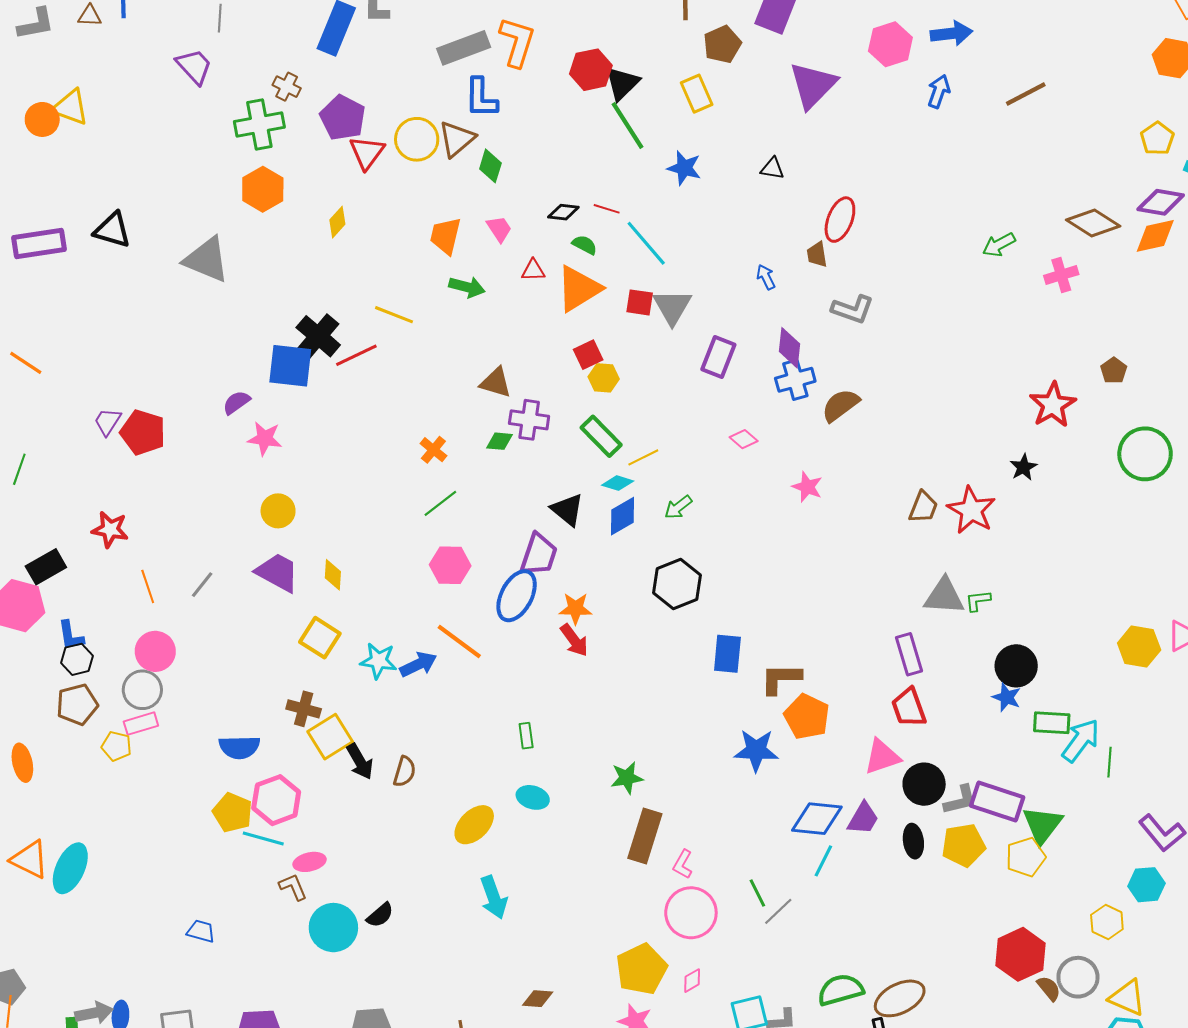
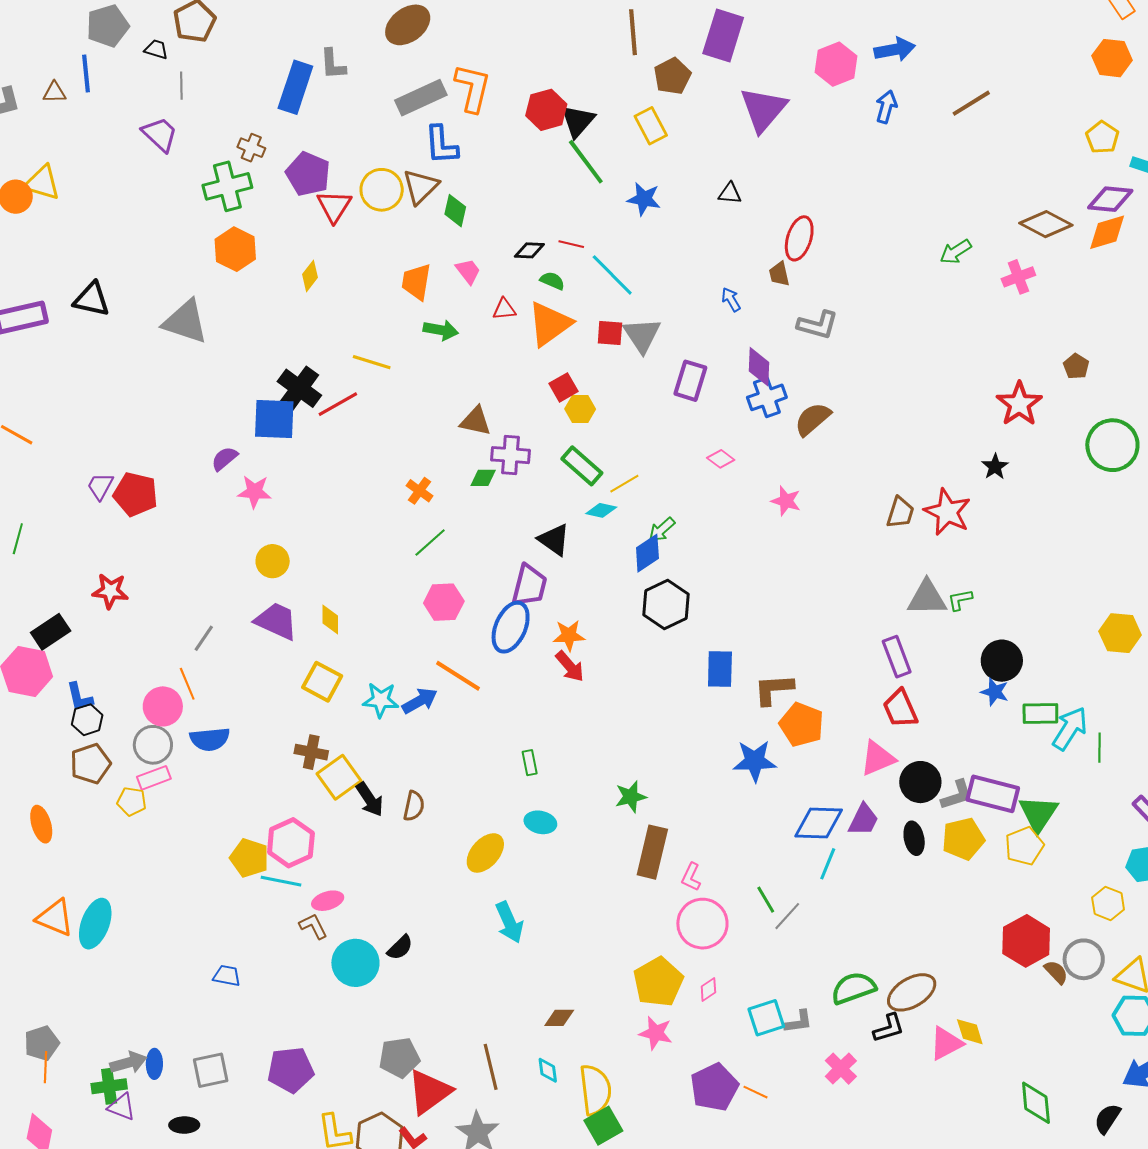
blue diamond: (622, 516) -> (647, 553), moved
orange line: (148, 586) -> (187, 684), moved
blue semicircle: (239, 747) -> (210, 739), moved

